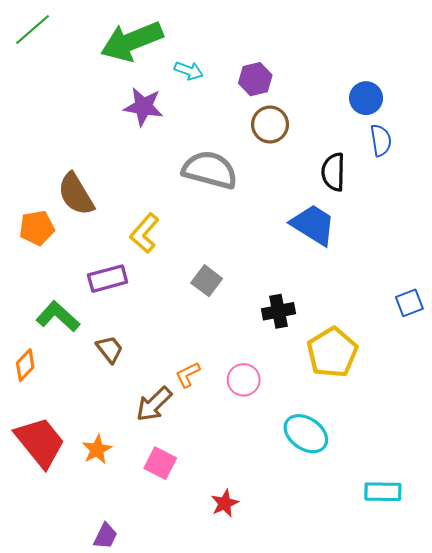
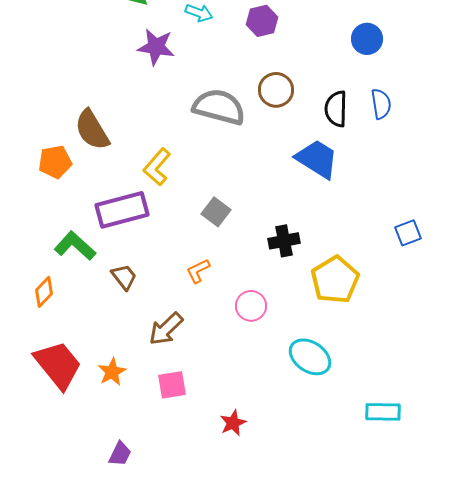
brown circle: (270, 125) -> (276, 90), moved
blue semicircle: (381, 140) -> (381, 104), moved
purple rectangle: (108, 279) -> (122, 210), size x1.4
orange L-shape: (188, 375) -> (198, 271), moved
pink square: (160, 463) -> (172, 385), turned -36

